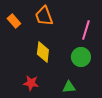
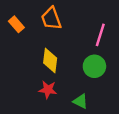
red star: (31, 83) -> (48, 90), moved
green triangle: (69, 87) -> (80, 101), turned 32

